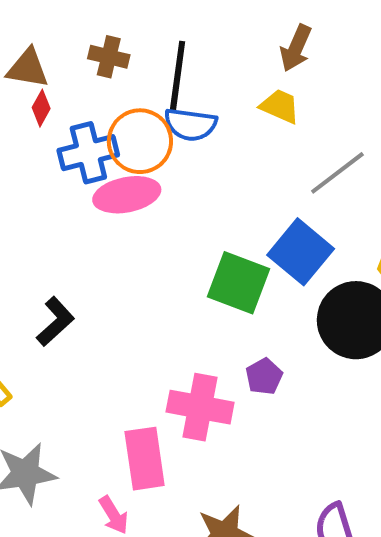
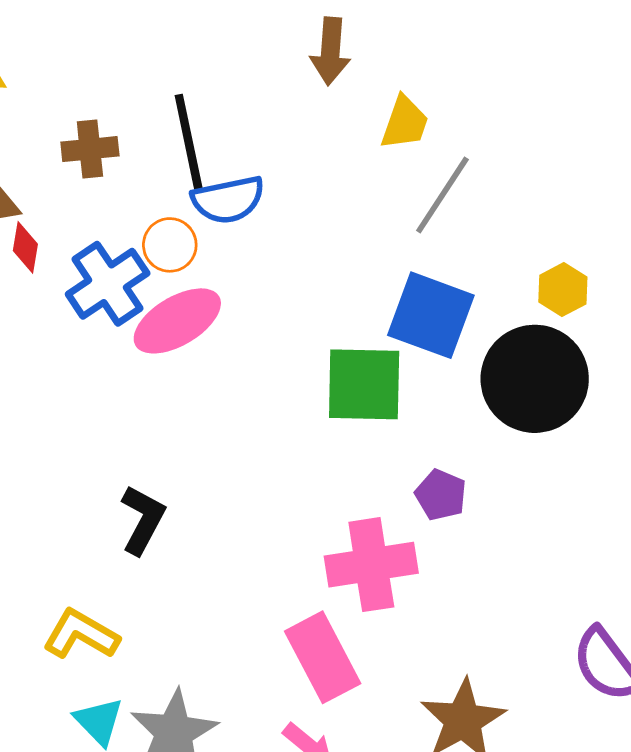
yellow trapezoid: (280, 106) -> (405, 123), moved, turned 105
orange circle: (140, 141) -> (170, 245), size x0.6

